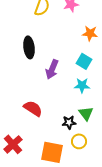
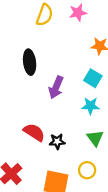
black star: (69, 122) -> (57, 141), moved

